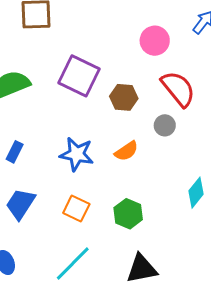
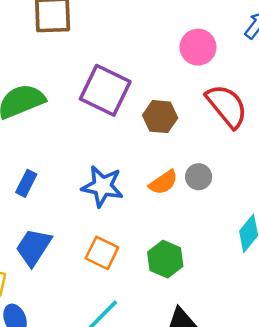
gray circle: (165, 125) -> (199, 177), moved

